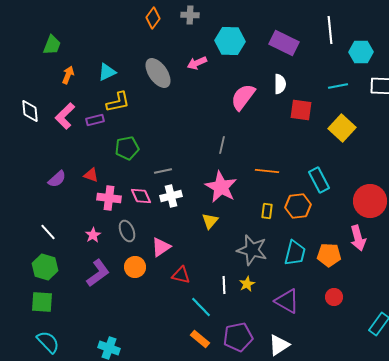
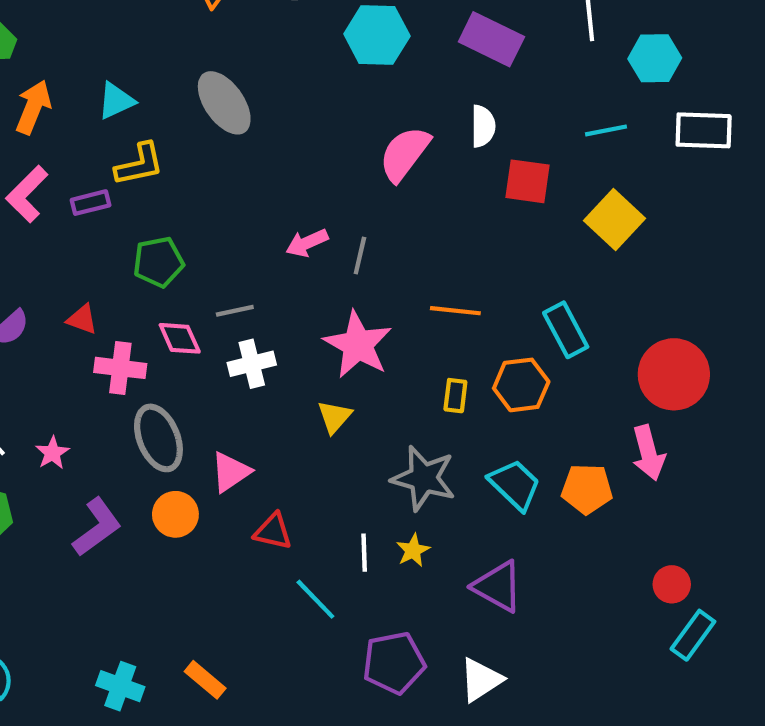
pink arrow: (197, 63) -> (307, 243), moved
orange arrow: (68, 75) -> (33, 107), size x1.4
pink diamond: (141, 196) -> (180, 338), moved
gray ellipse: (127, 231) -> (158, 438), size x1.4
pink star: (93, 235) -> (52, 453), moved
cyan trapezoid: (295, 253) -> (515, 485), turned -60
red circle: (334, 297) -> (672, 584), moved
orange rectangle: (200, 339) -> (205, 680), moved

